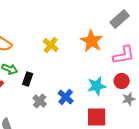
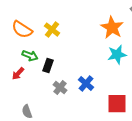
yellow cross: (51, 45) -> (52, 30), moved
cyan star: (97, 86) -> (117, 55), moved

